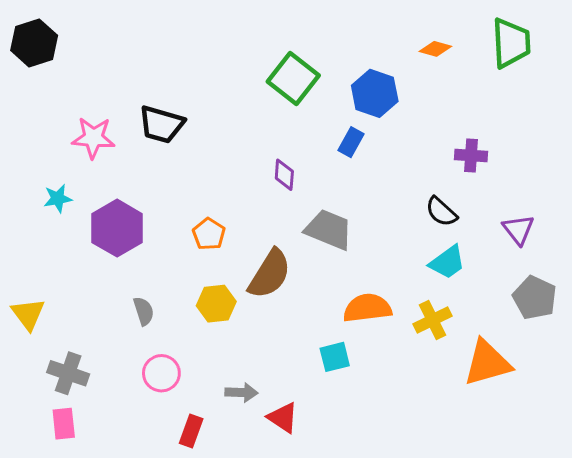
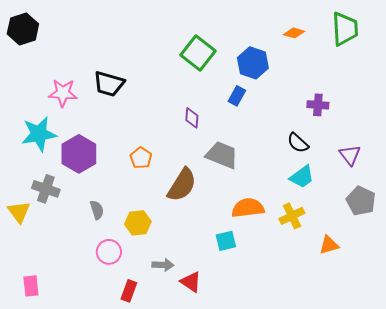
cyan star: (58, 198) -> (39, 134), size x1.8
yellow hexagon: (216, 304) -> (138, 223), moved
orange triangle: (487, 363) -> (329, 245), size x0.6
gray cross: (68, 373) -> (46, 189), moved
pink rectangle: (64, 424) -> (31, 286), moved

